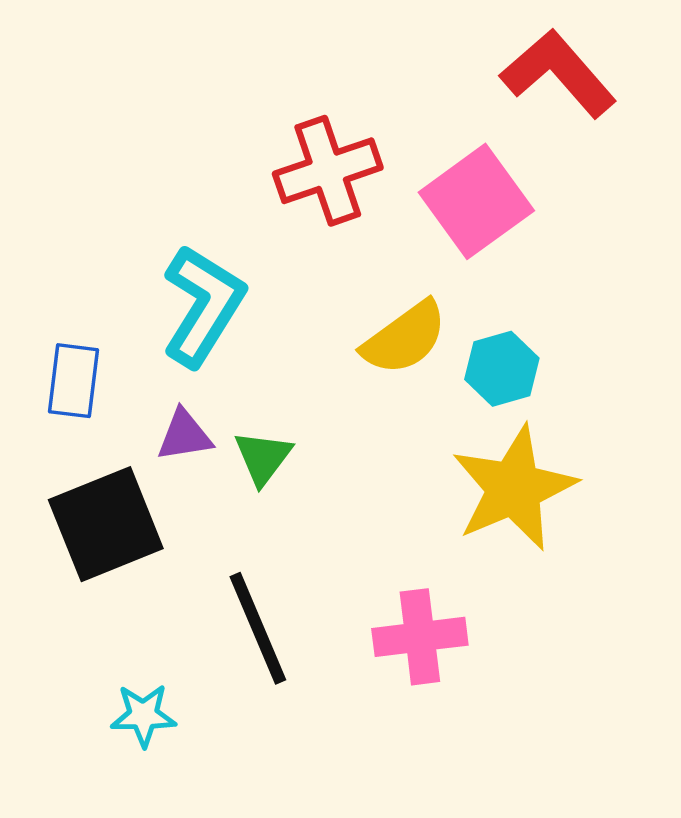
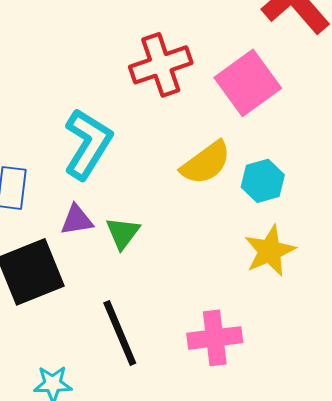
yellow star: (514, 488) -> (270, 251), size x0.7

